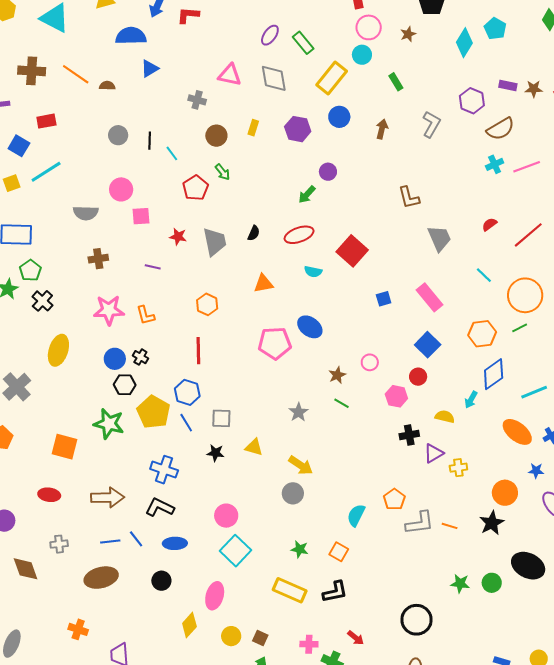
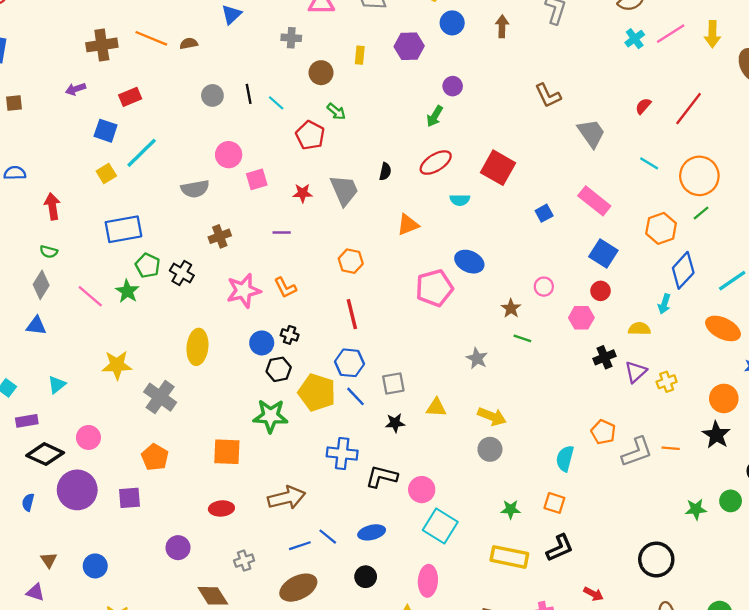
black cross: (42, 301) -> (182, 273), moved
black L-shape: (160, 507) -> (382, 477), moved

